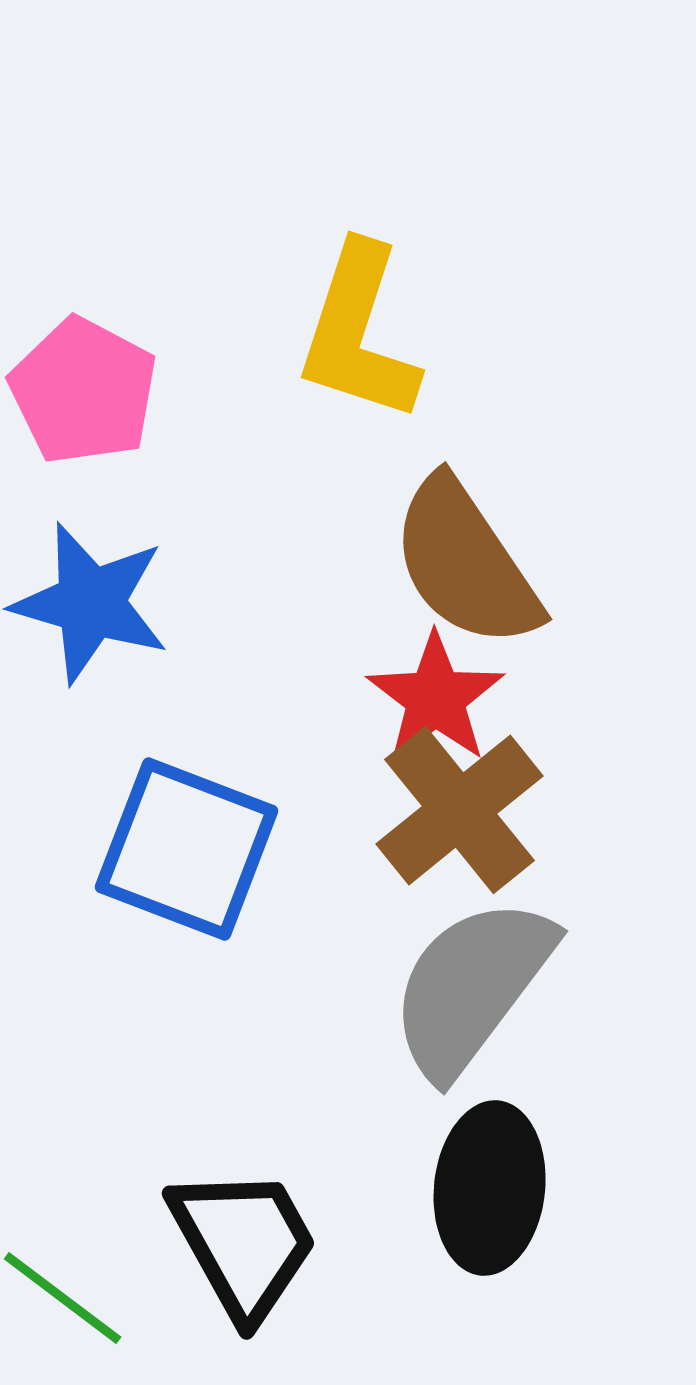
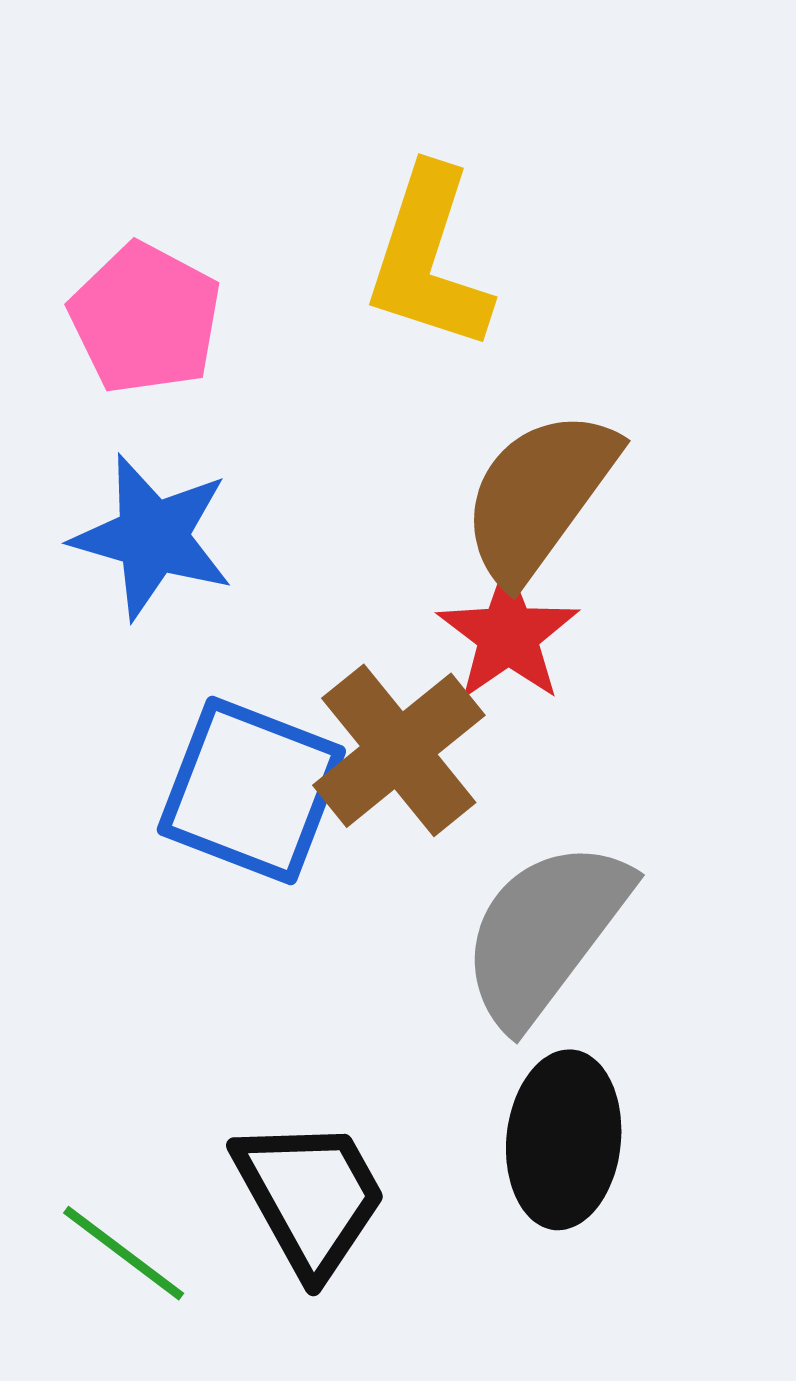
brown semicircle: (466, 563) -> (539, 496), turned 70
brown cross: (460, 810) -> (399, 750), moved

